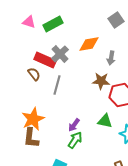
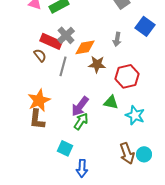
orange diamond: (89, 44) -> (85, 47), moved
brown star: (101, 81) -> (97, 64), moved
purple arrow: (74, 125) -> (80, 106), size x1.5

